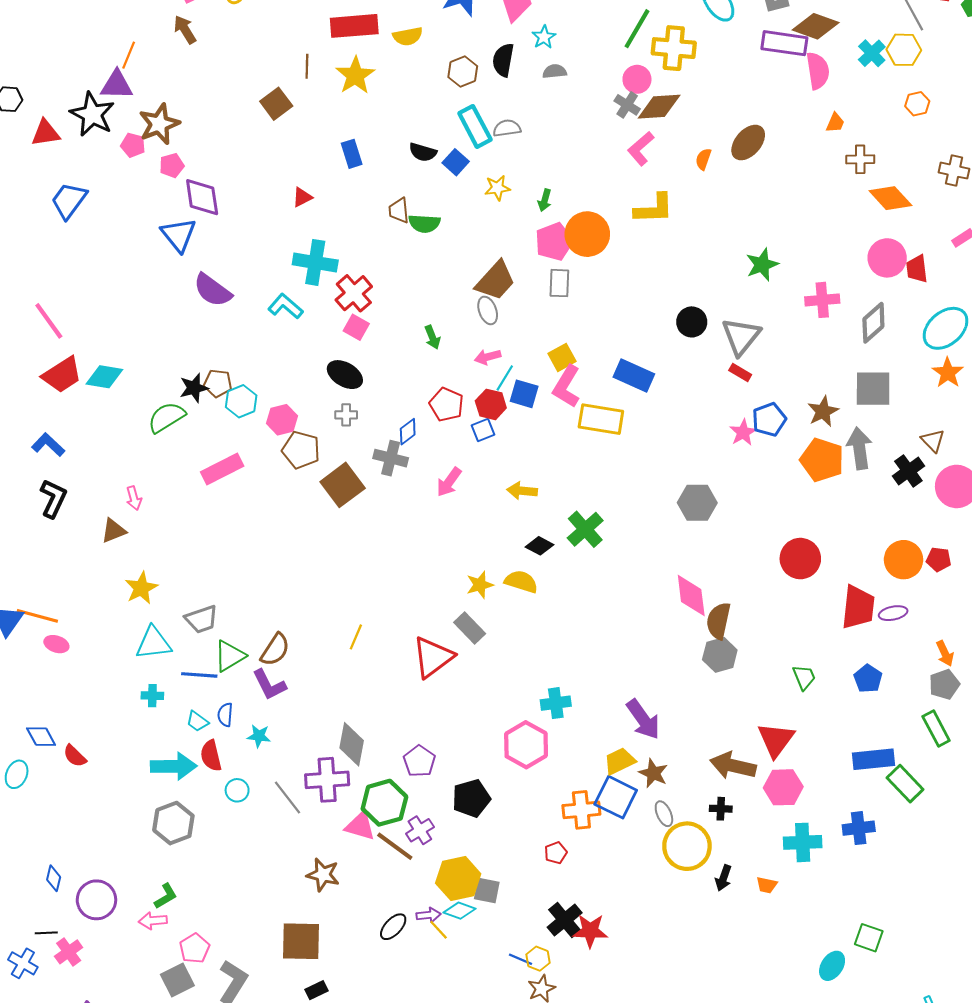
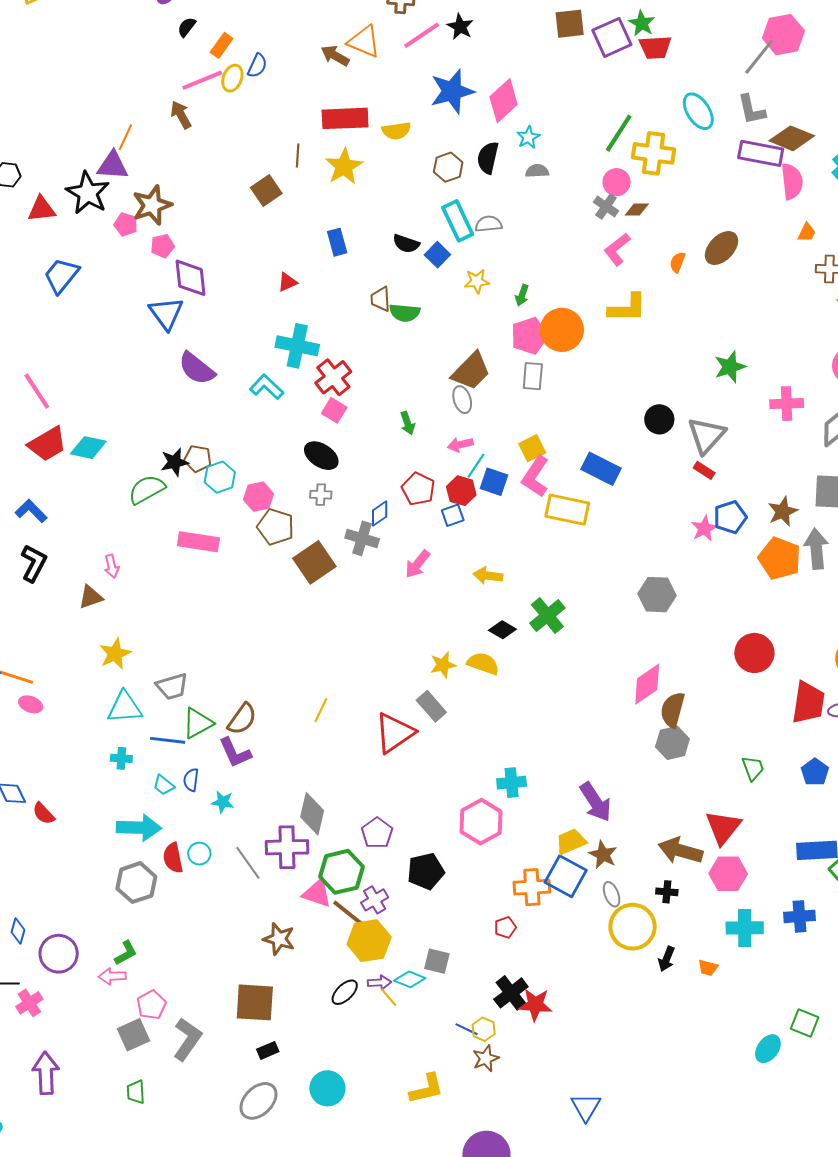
brown diamond: (659, 107) -> (637, 209), size x0.6
pink rectangle: (222, 469) -> (198, 542), turned 33
pink diamond: (691, 595) -> (647, 684), turned 60
red semicircle: (211, 756) -> (173, 858), moved
yellow hexagon: (458, 879) -> (369, 941), moved

